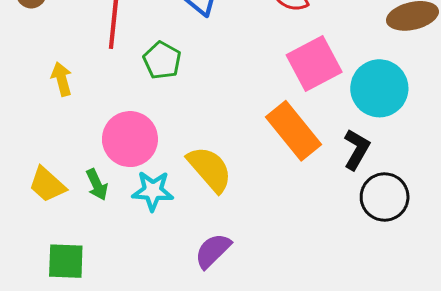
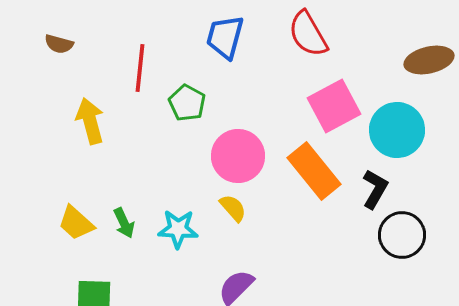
yellow arrow: (62, 79) -> (90, 121), size x1.4
pink circle: (130, 139) -> (238, 156), moved
yellow semicircle: (210, 169) -> (233, 208), size x0.6

